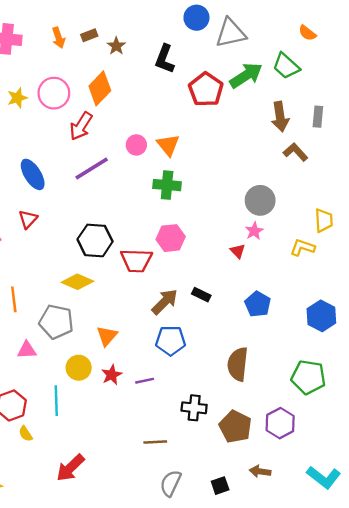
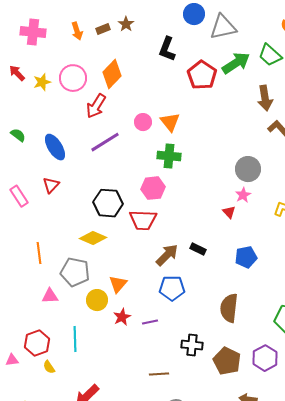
brown star: (116, 46) -> (126, 24), moved
pink hexagon: (171, 238) -> (153, 188), moved
blue pentagon: (258, 304) -> (246, 257), turned 30
yellow circle: (79, 368) -> (97, 300), moved

